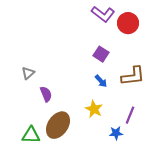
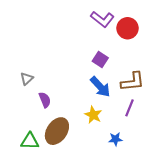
blue arrow: (101, 81) -> (100, 87), size x1.6
purple line: (130, 115) -> (130, 108), moved

